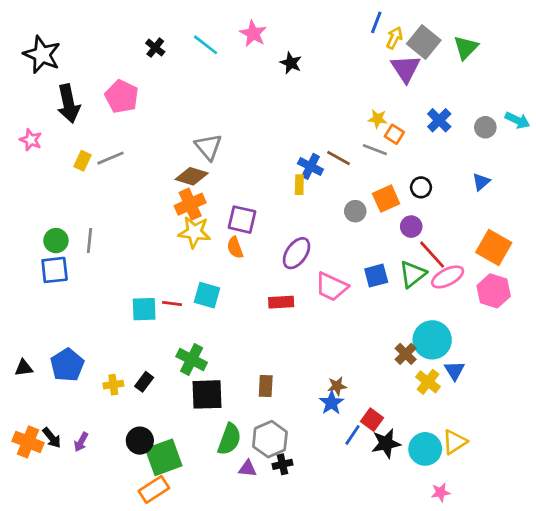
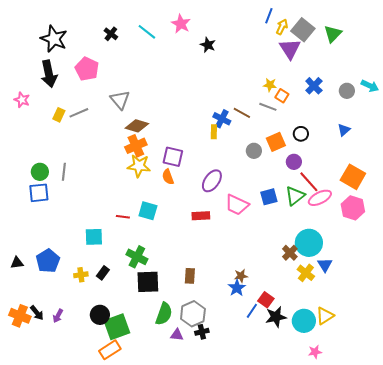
black star: (42, 55) -> (54, 39), moved
gray triangle: (208, 147) -> (120, 100), moved
cyan square: (144, 309) -> (94, 237), moved

